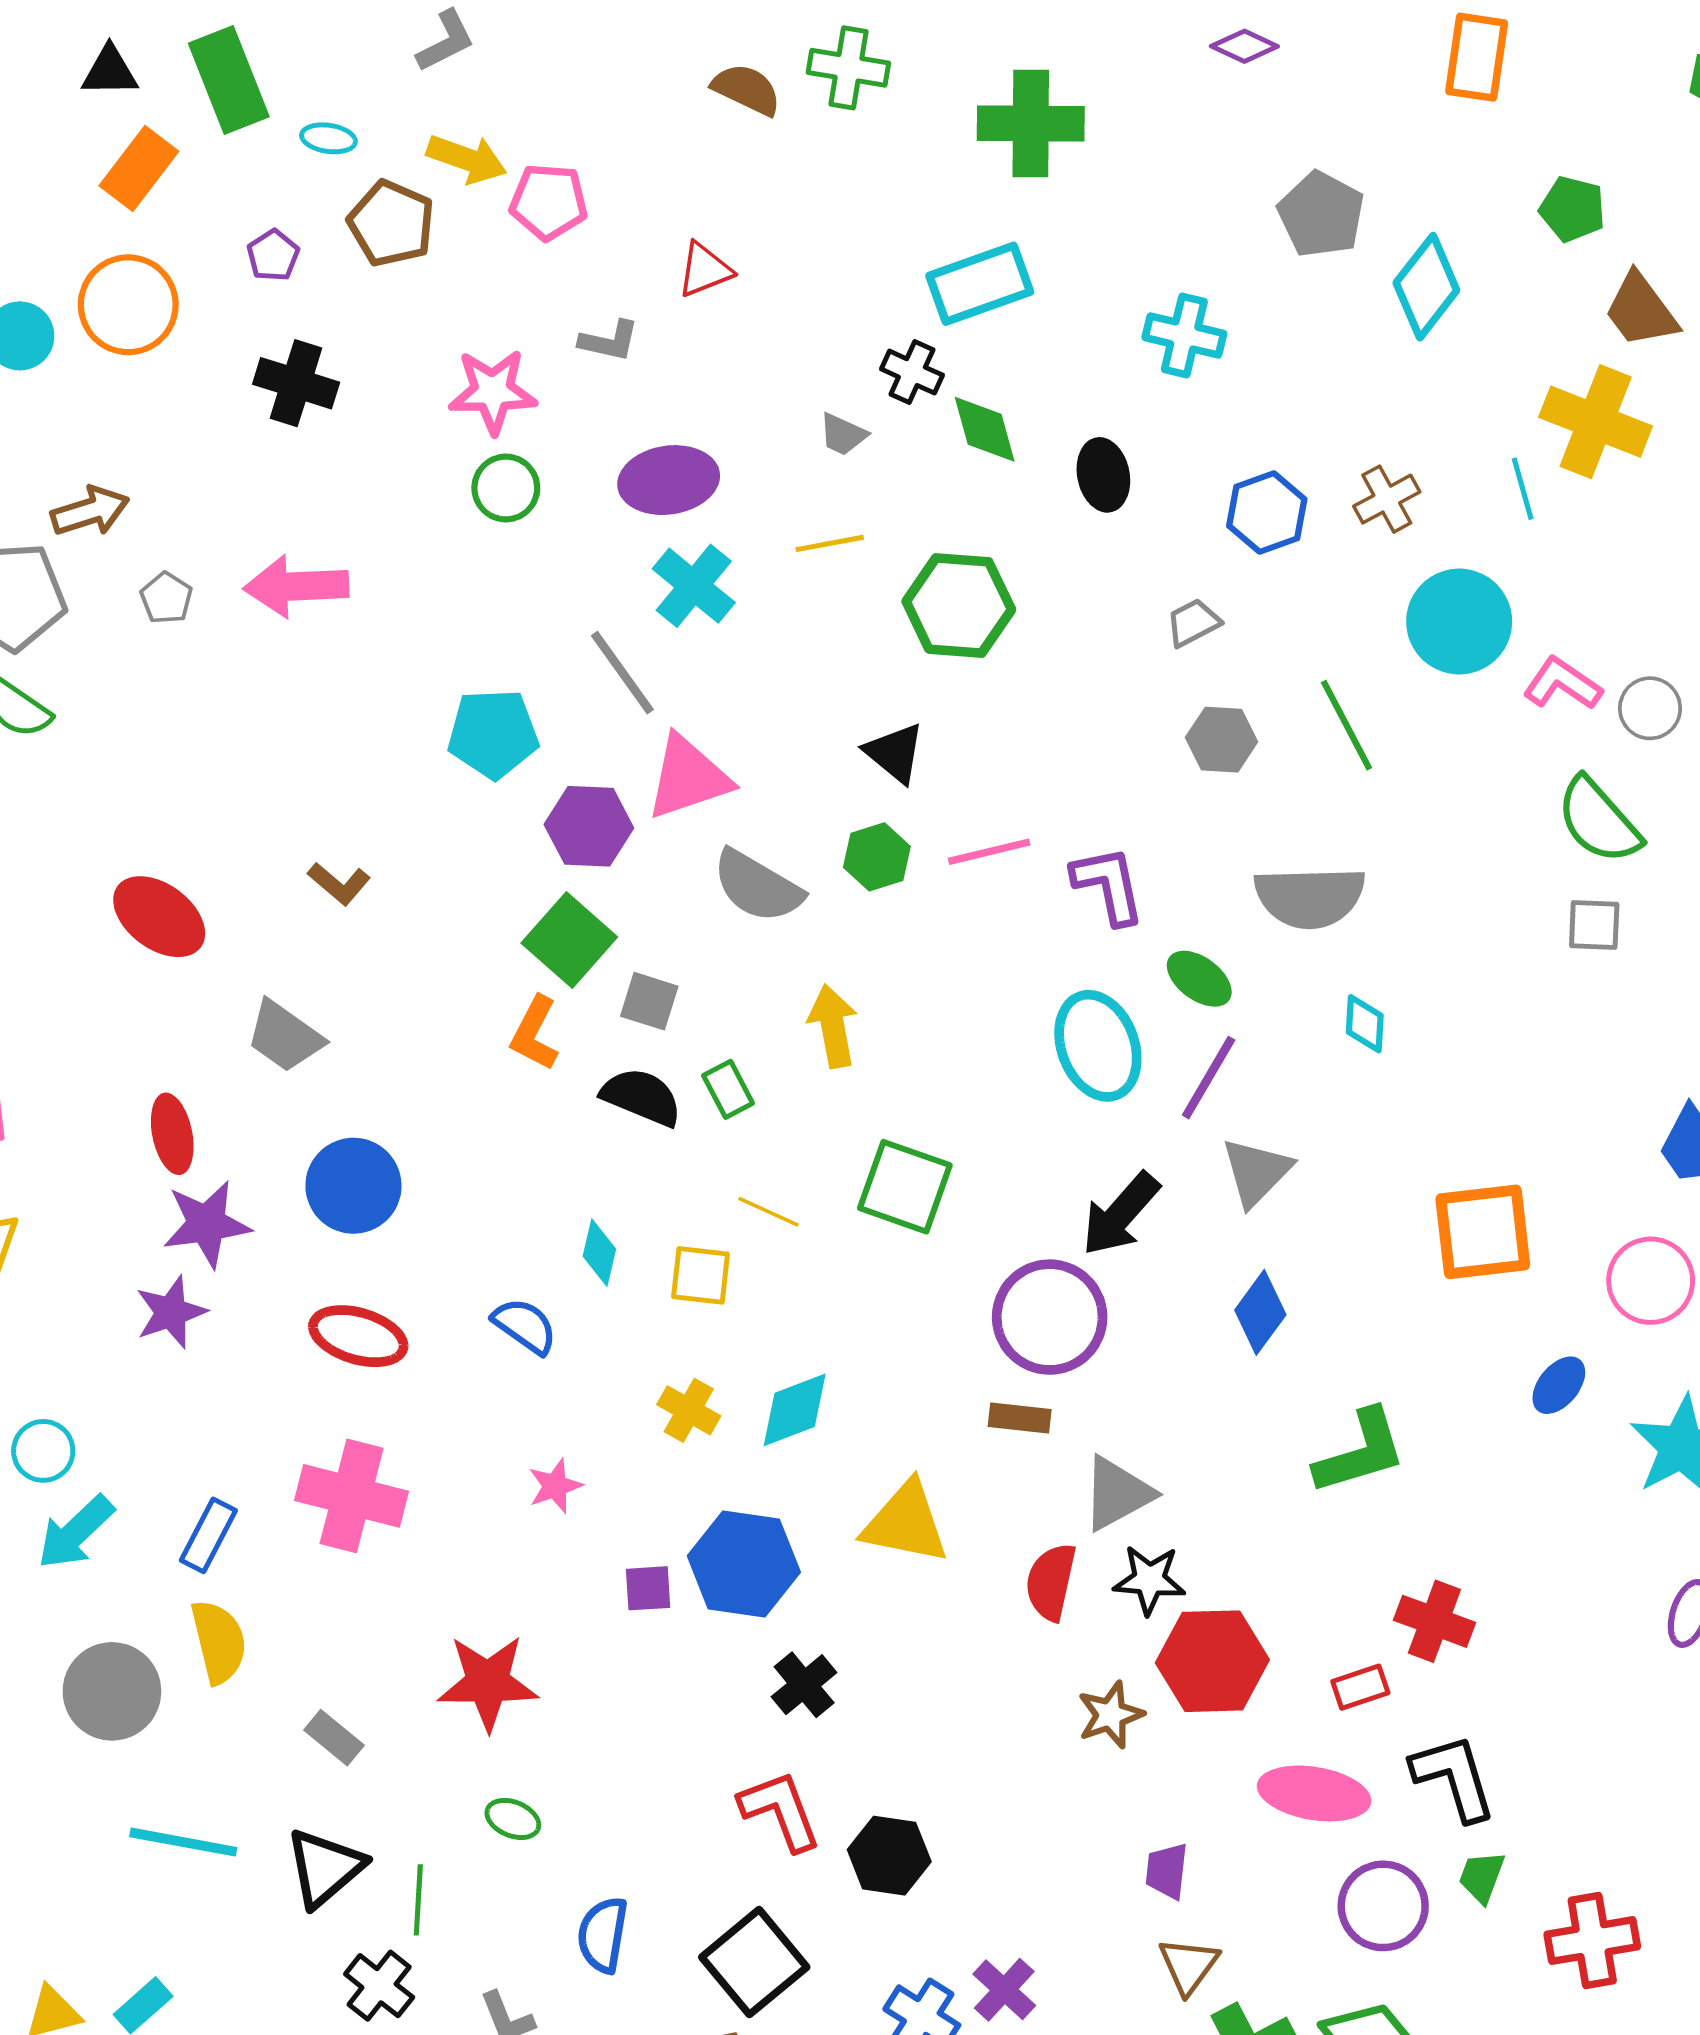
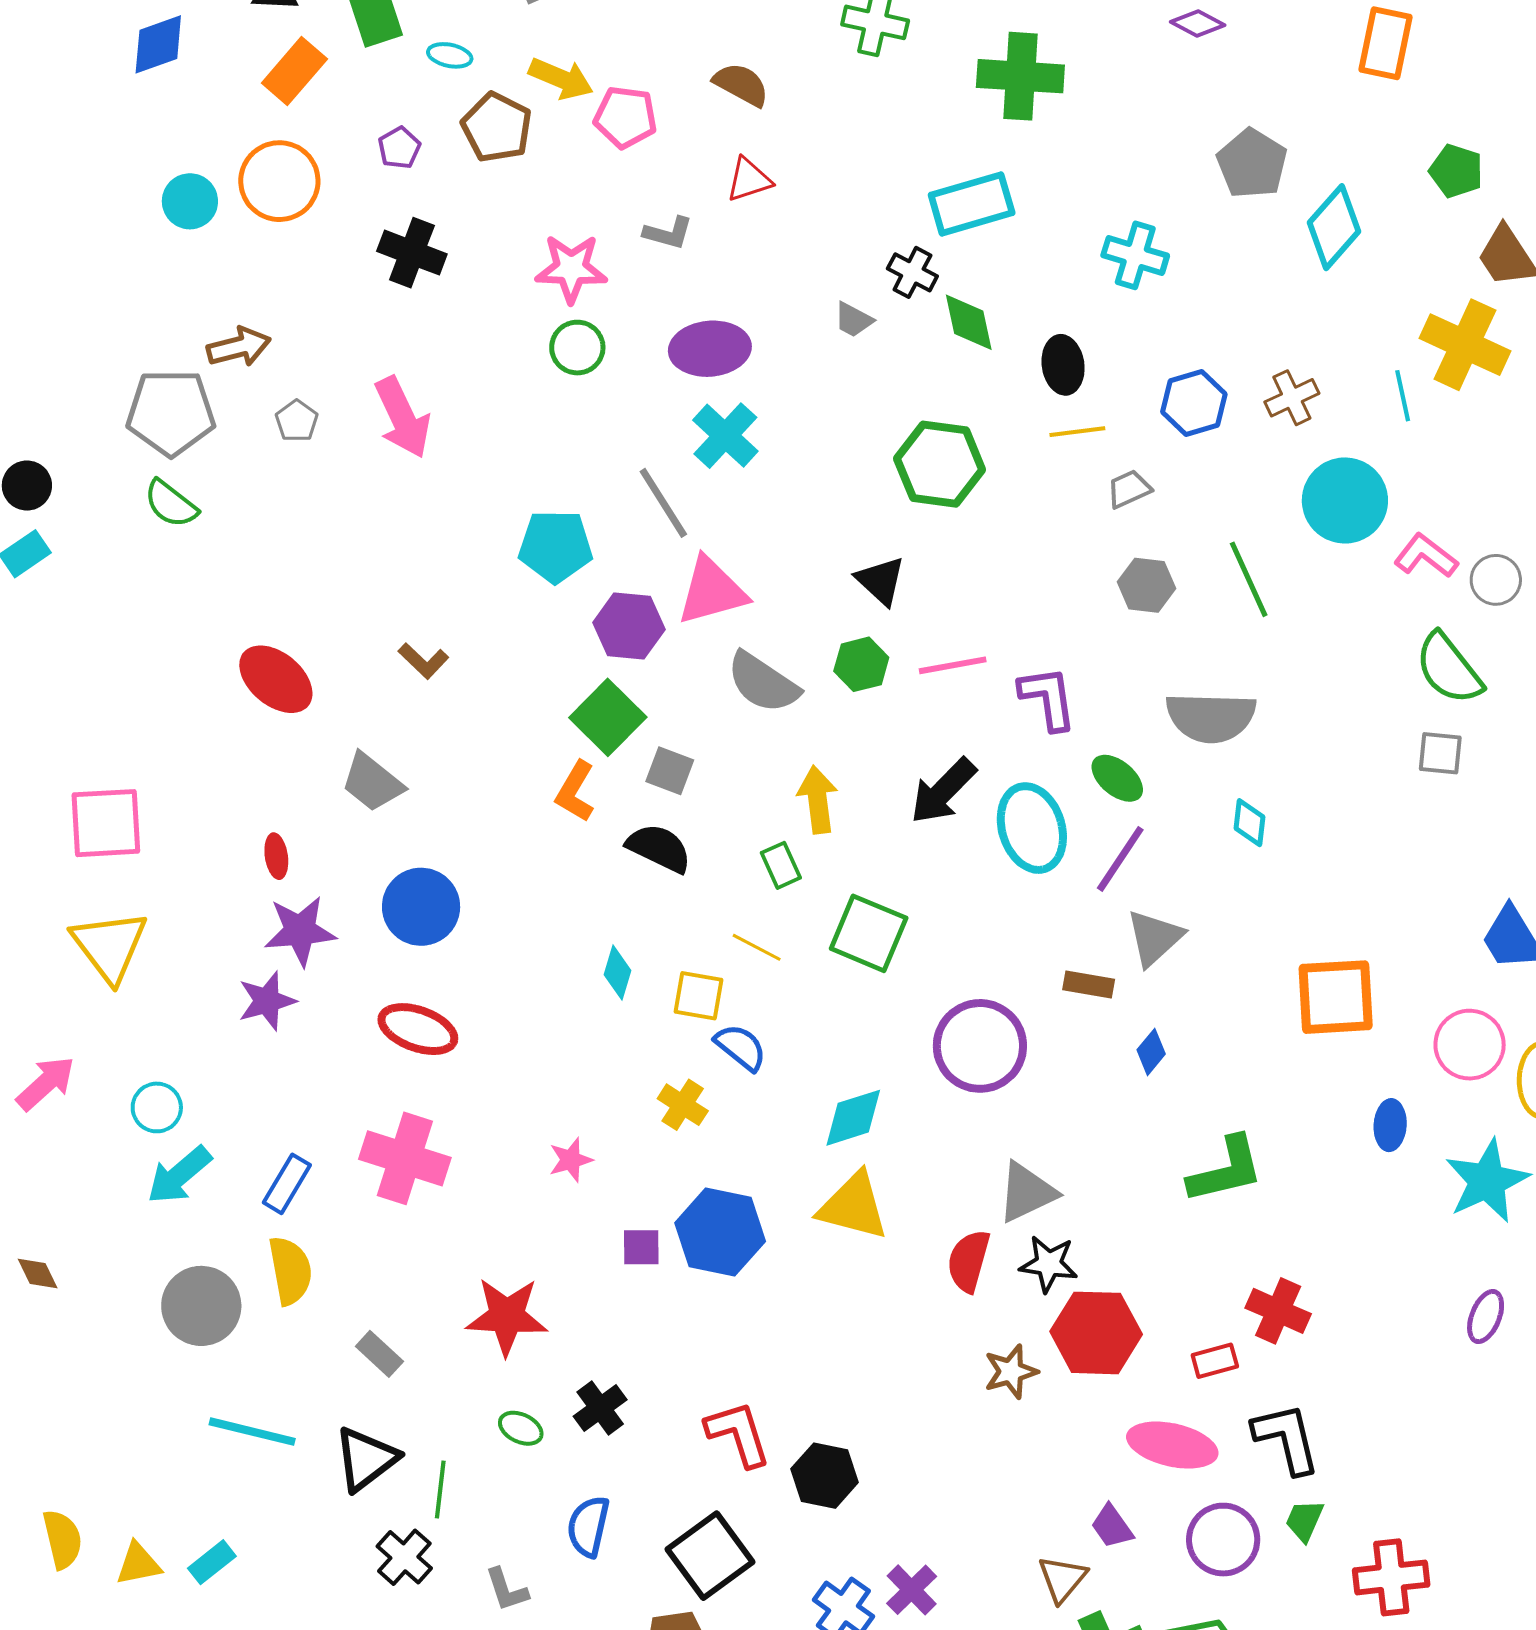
brown semicircle: (747, 89) -> (741, 84), moved
yellow line: (830, 543) -> (1077, 432), moved
pink arrow: (296, 586) -> (403, 417), turned -116
green rectangle: (728, 1089) -> (781, 865), moved
red ellipse: (172, 1134) -> (276, 856), size x0.7
black arrow: (1120, 1214) -> (943, 791), moved
blue diamond: (1260, 1312) -> (1151, 1052), size x0.7
blue semicircle: (525, 1326) -> (741, 1047), moved
blue ellipse: (1559, 1385) -> (1390, 1125), turned -39
cyan diamond: (795, 1410) -> (853, 1118), moved
brown rectangle: (1020, 1418) -> (1089, 984), moved
black cross: (804, 1685) -> (600, 1408), moved
purple trapezoid: (1167, 1871) -> (1112, 1526), moved, turned -45

